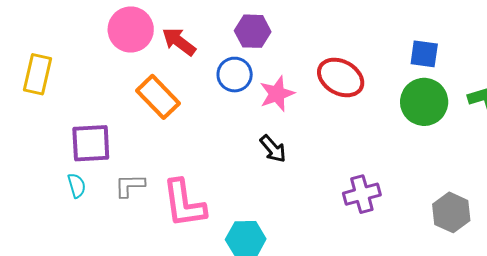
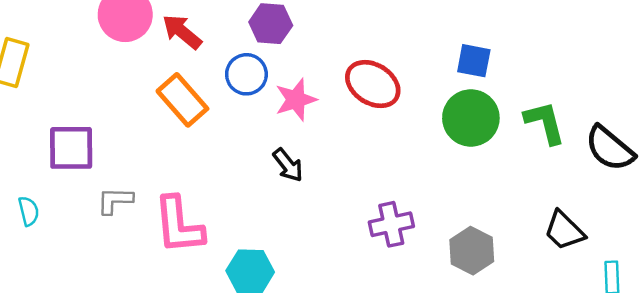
orange rectangle: (158, 97) -> (182, 100), moved
cyan semicircle: (77, 186) -> (29, 211), moved
gray hexagon: (451, 212) -> (472, 251), moved

